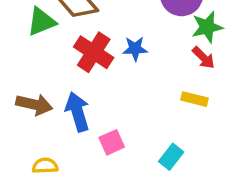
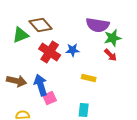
yellow rectangle: (195, 99) -> (89, 78), moved
pink square: (112, 142) -> (50, 98), moved
cyan rectangle: (171, 157) -> (84, 110), moved, turned -32

